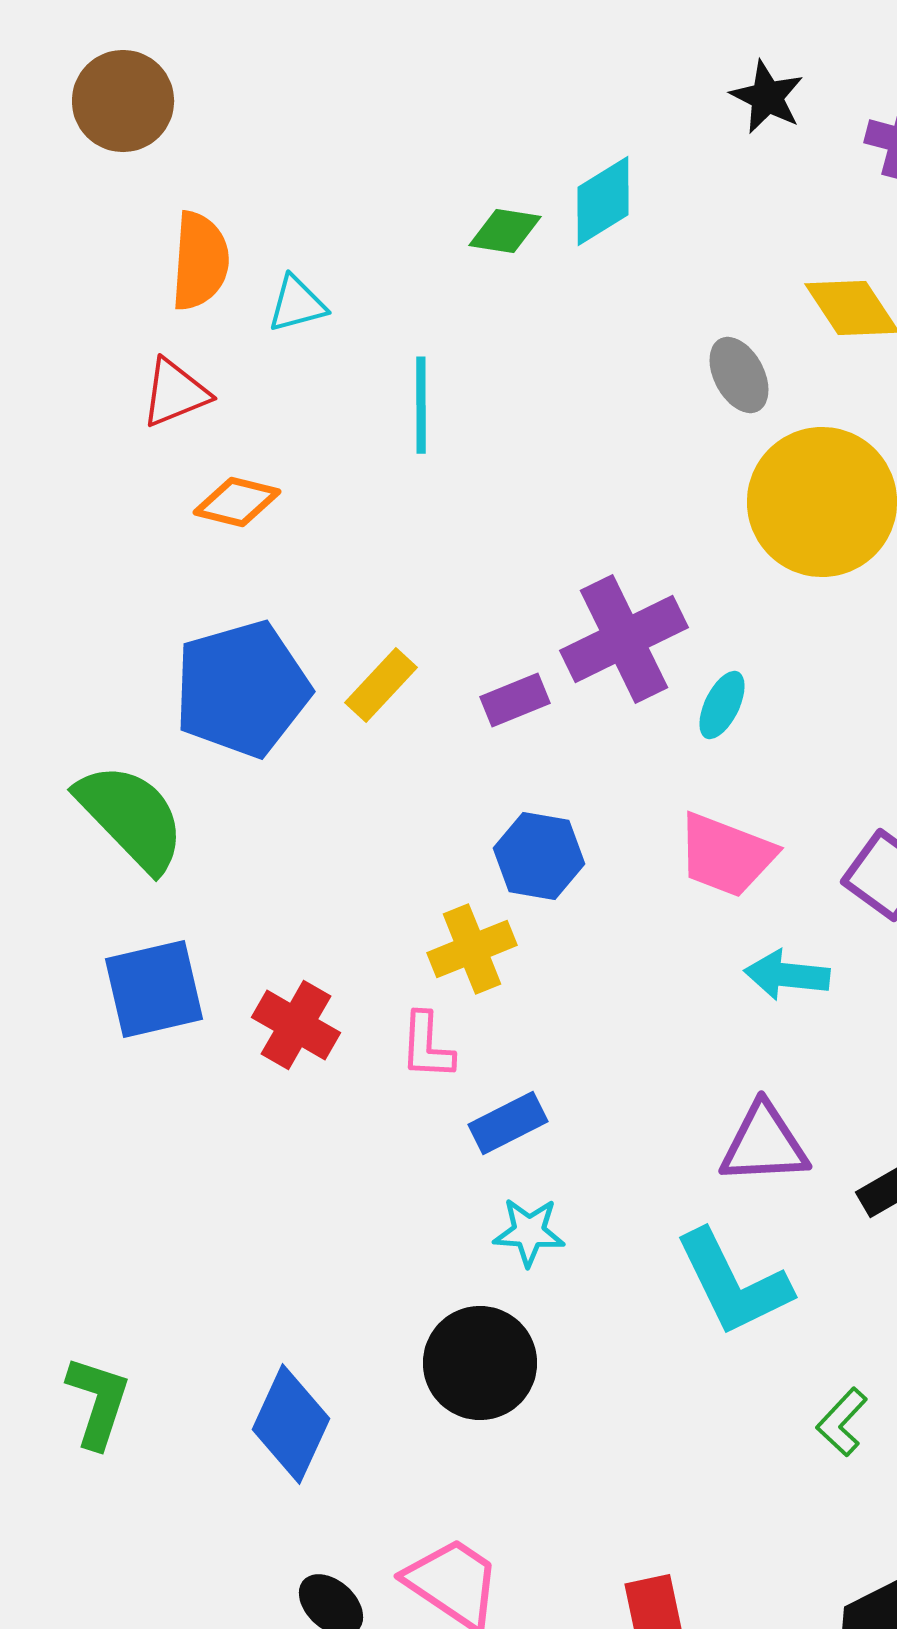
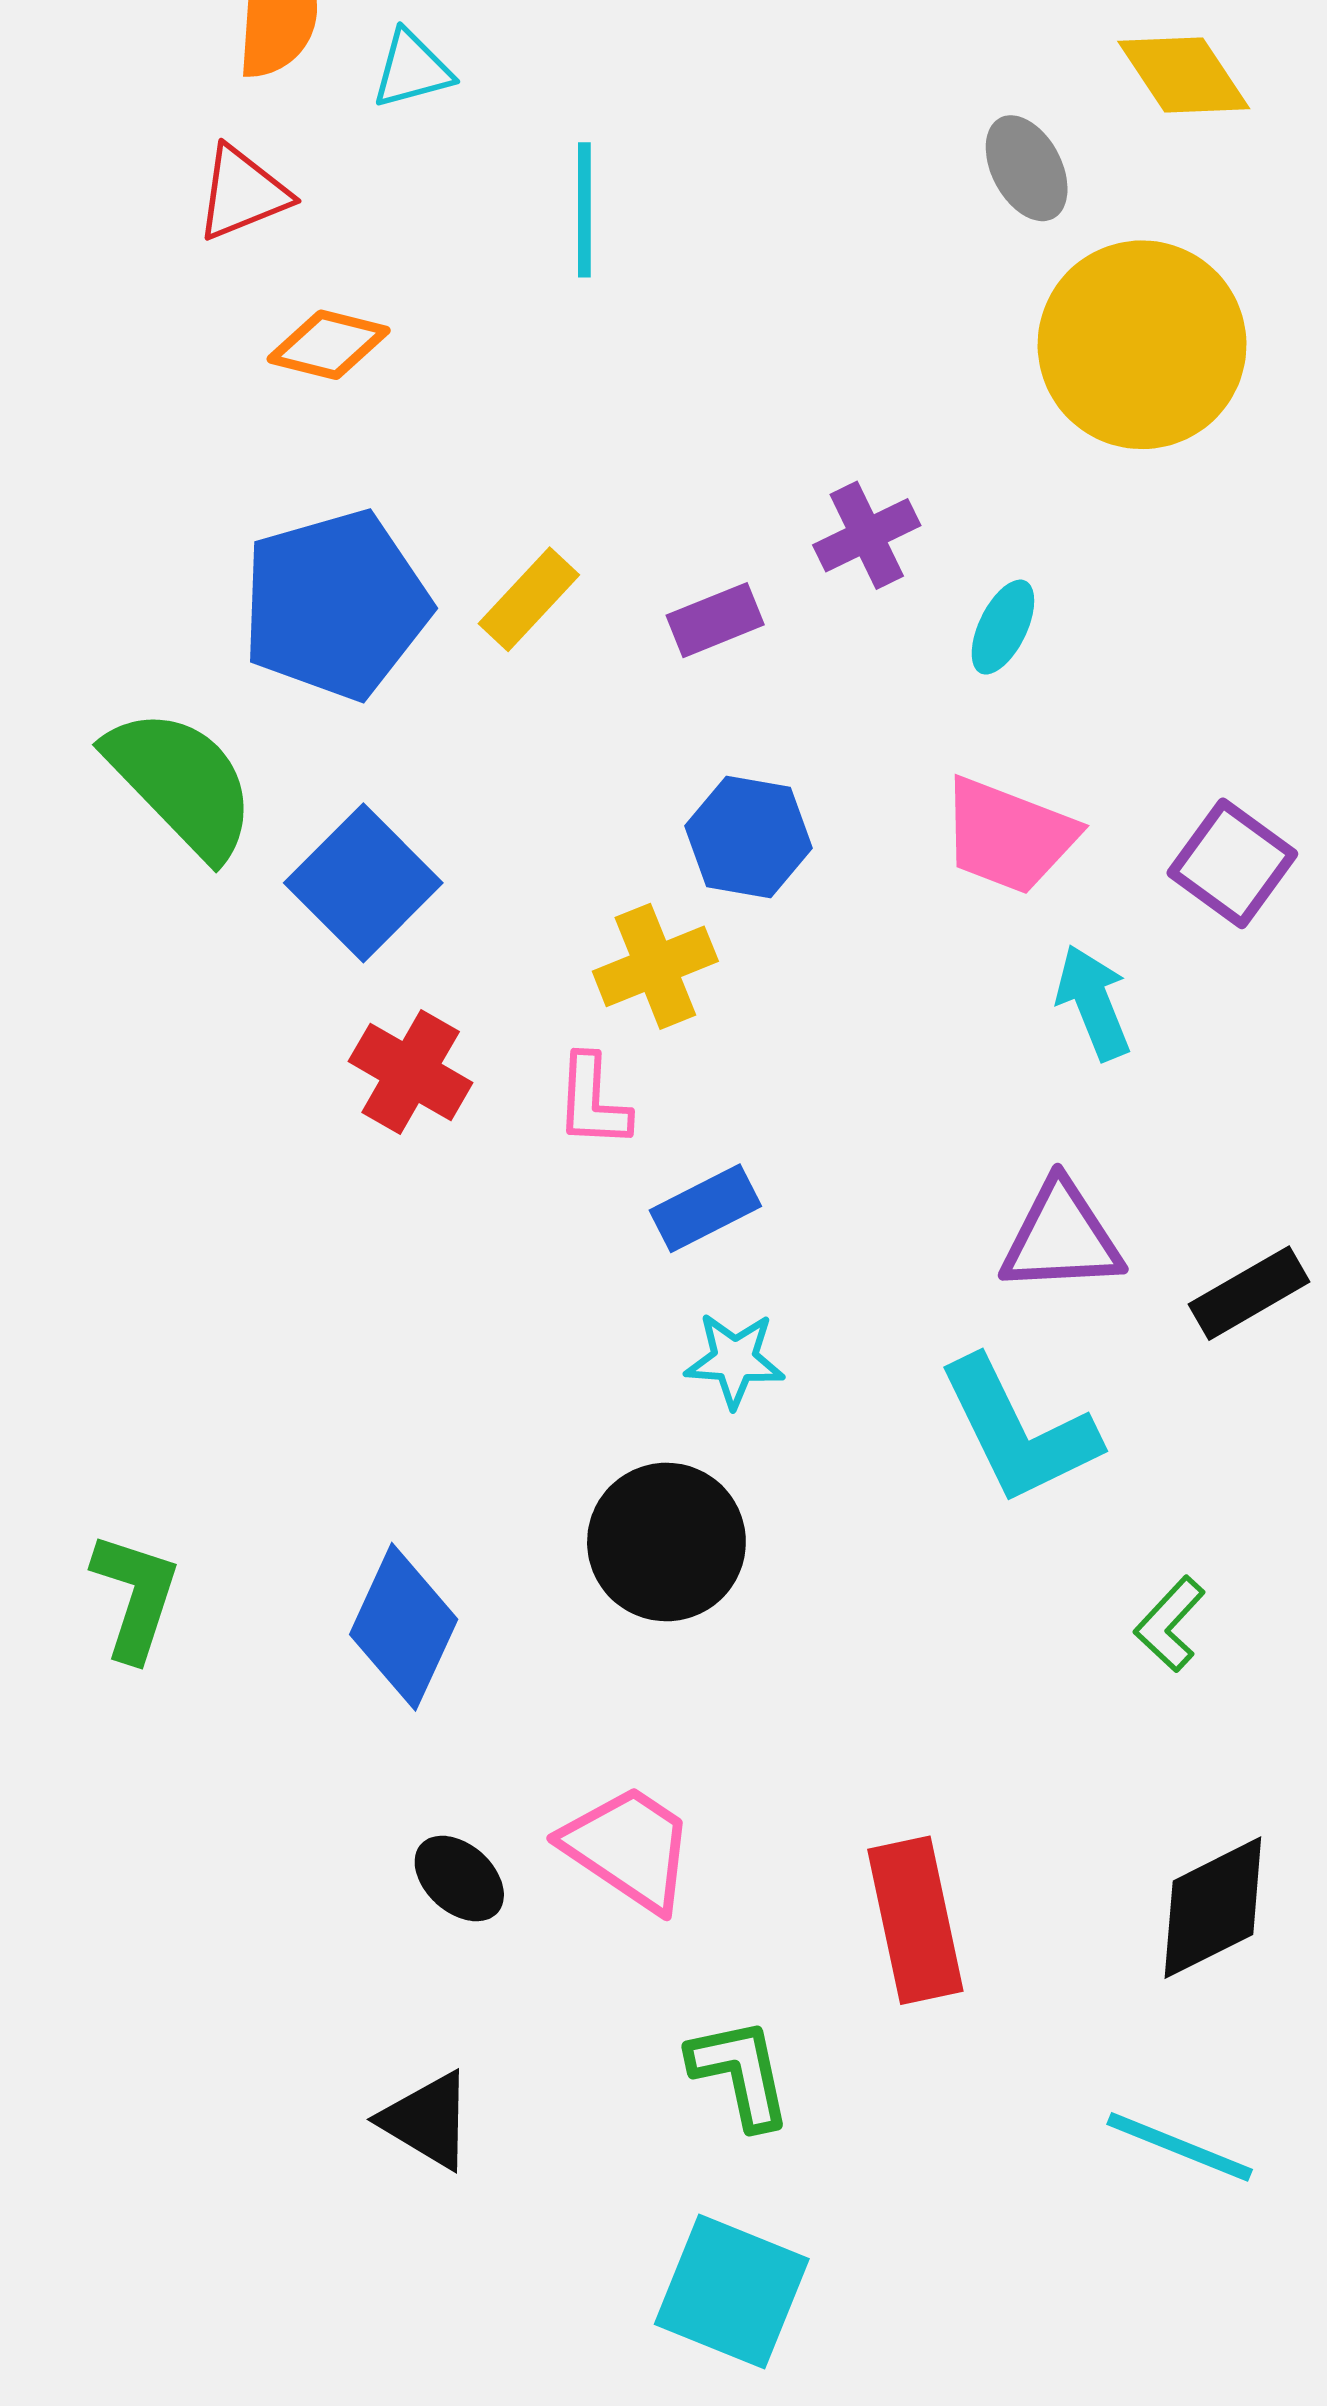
purple cross: (624, 639) -> (867, 535), size x0.6
cyan arrow: (787, 975) -> (1093, 1002), turned 62
blue square: (154, 989) -> (363, 883), moved, turned -32

